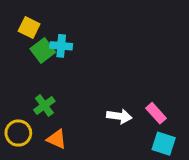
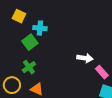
green square: (43, 50) -> (30, 42), moved
white arrow: (119, 116) -> (85, 58), moved

